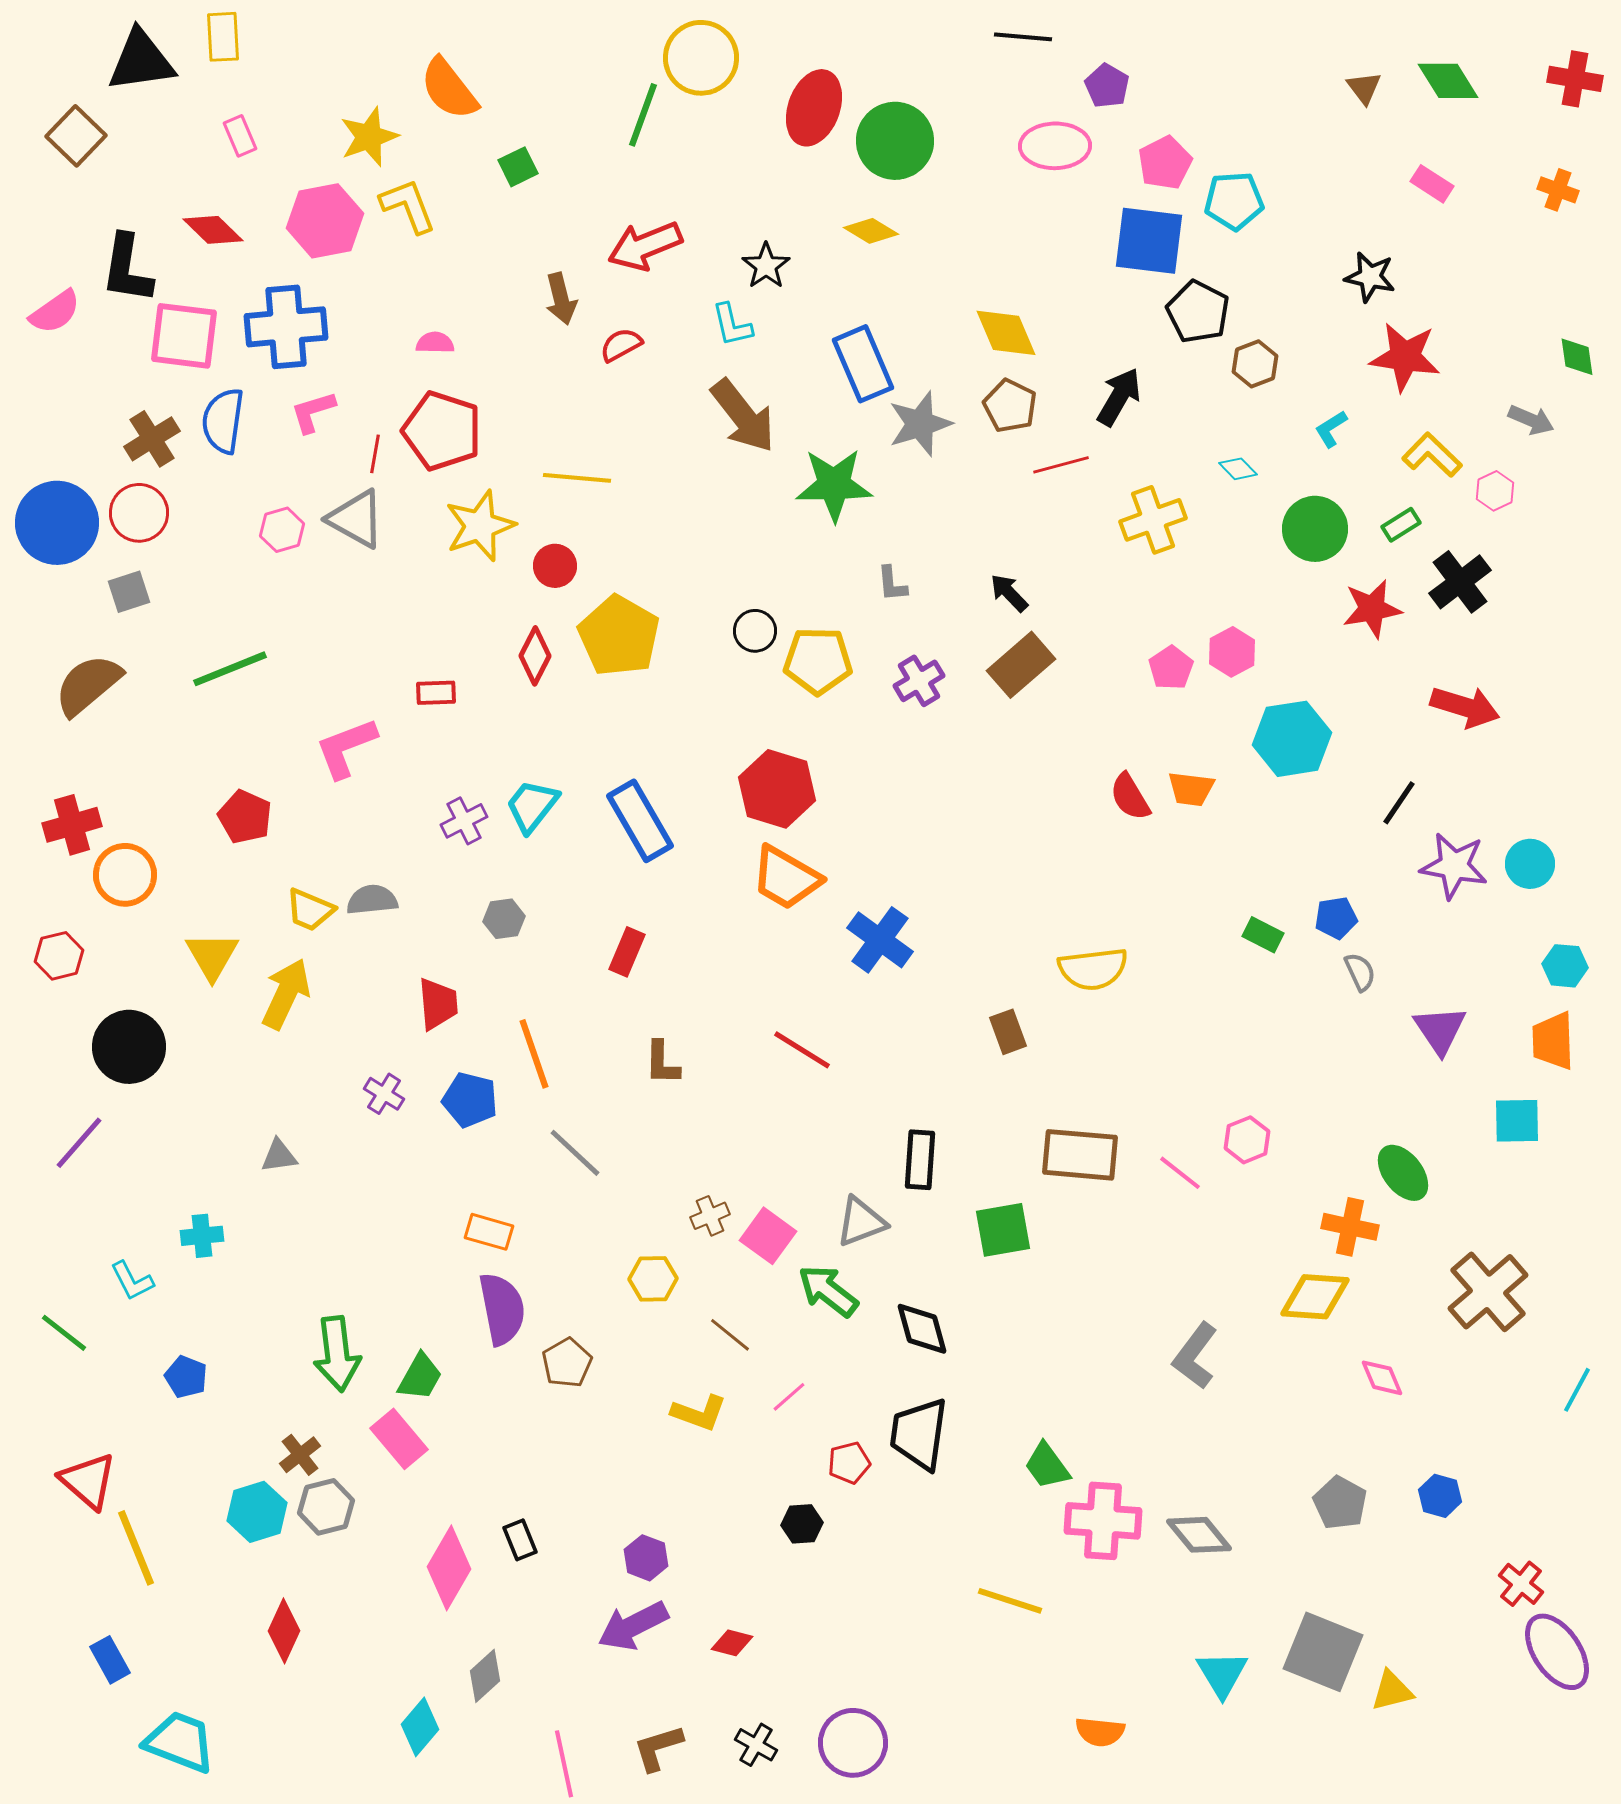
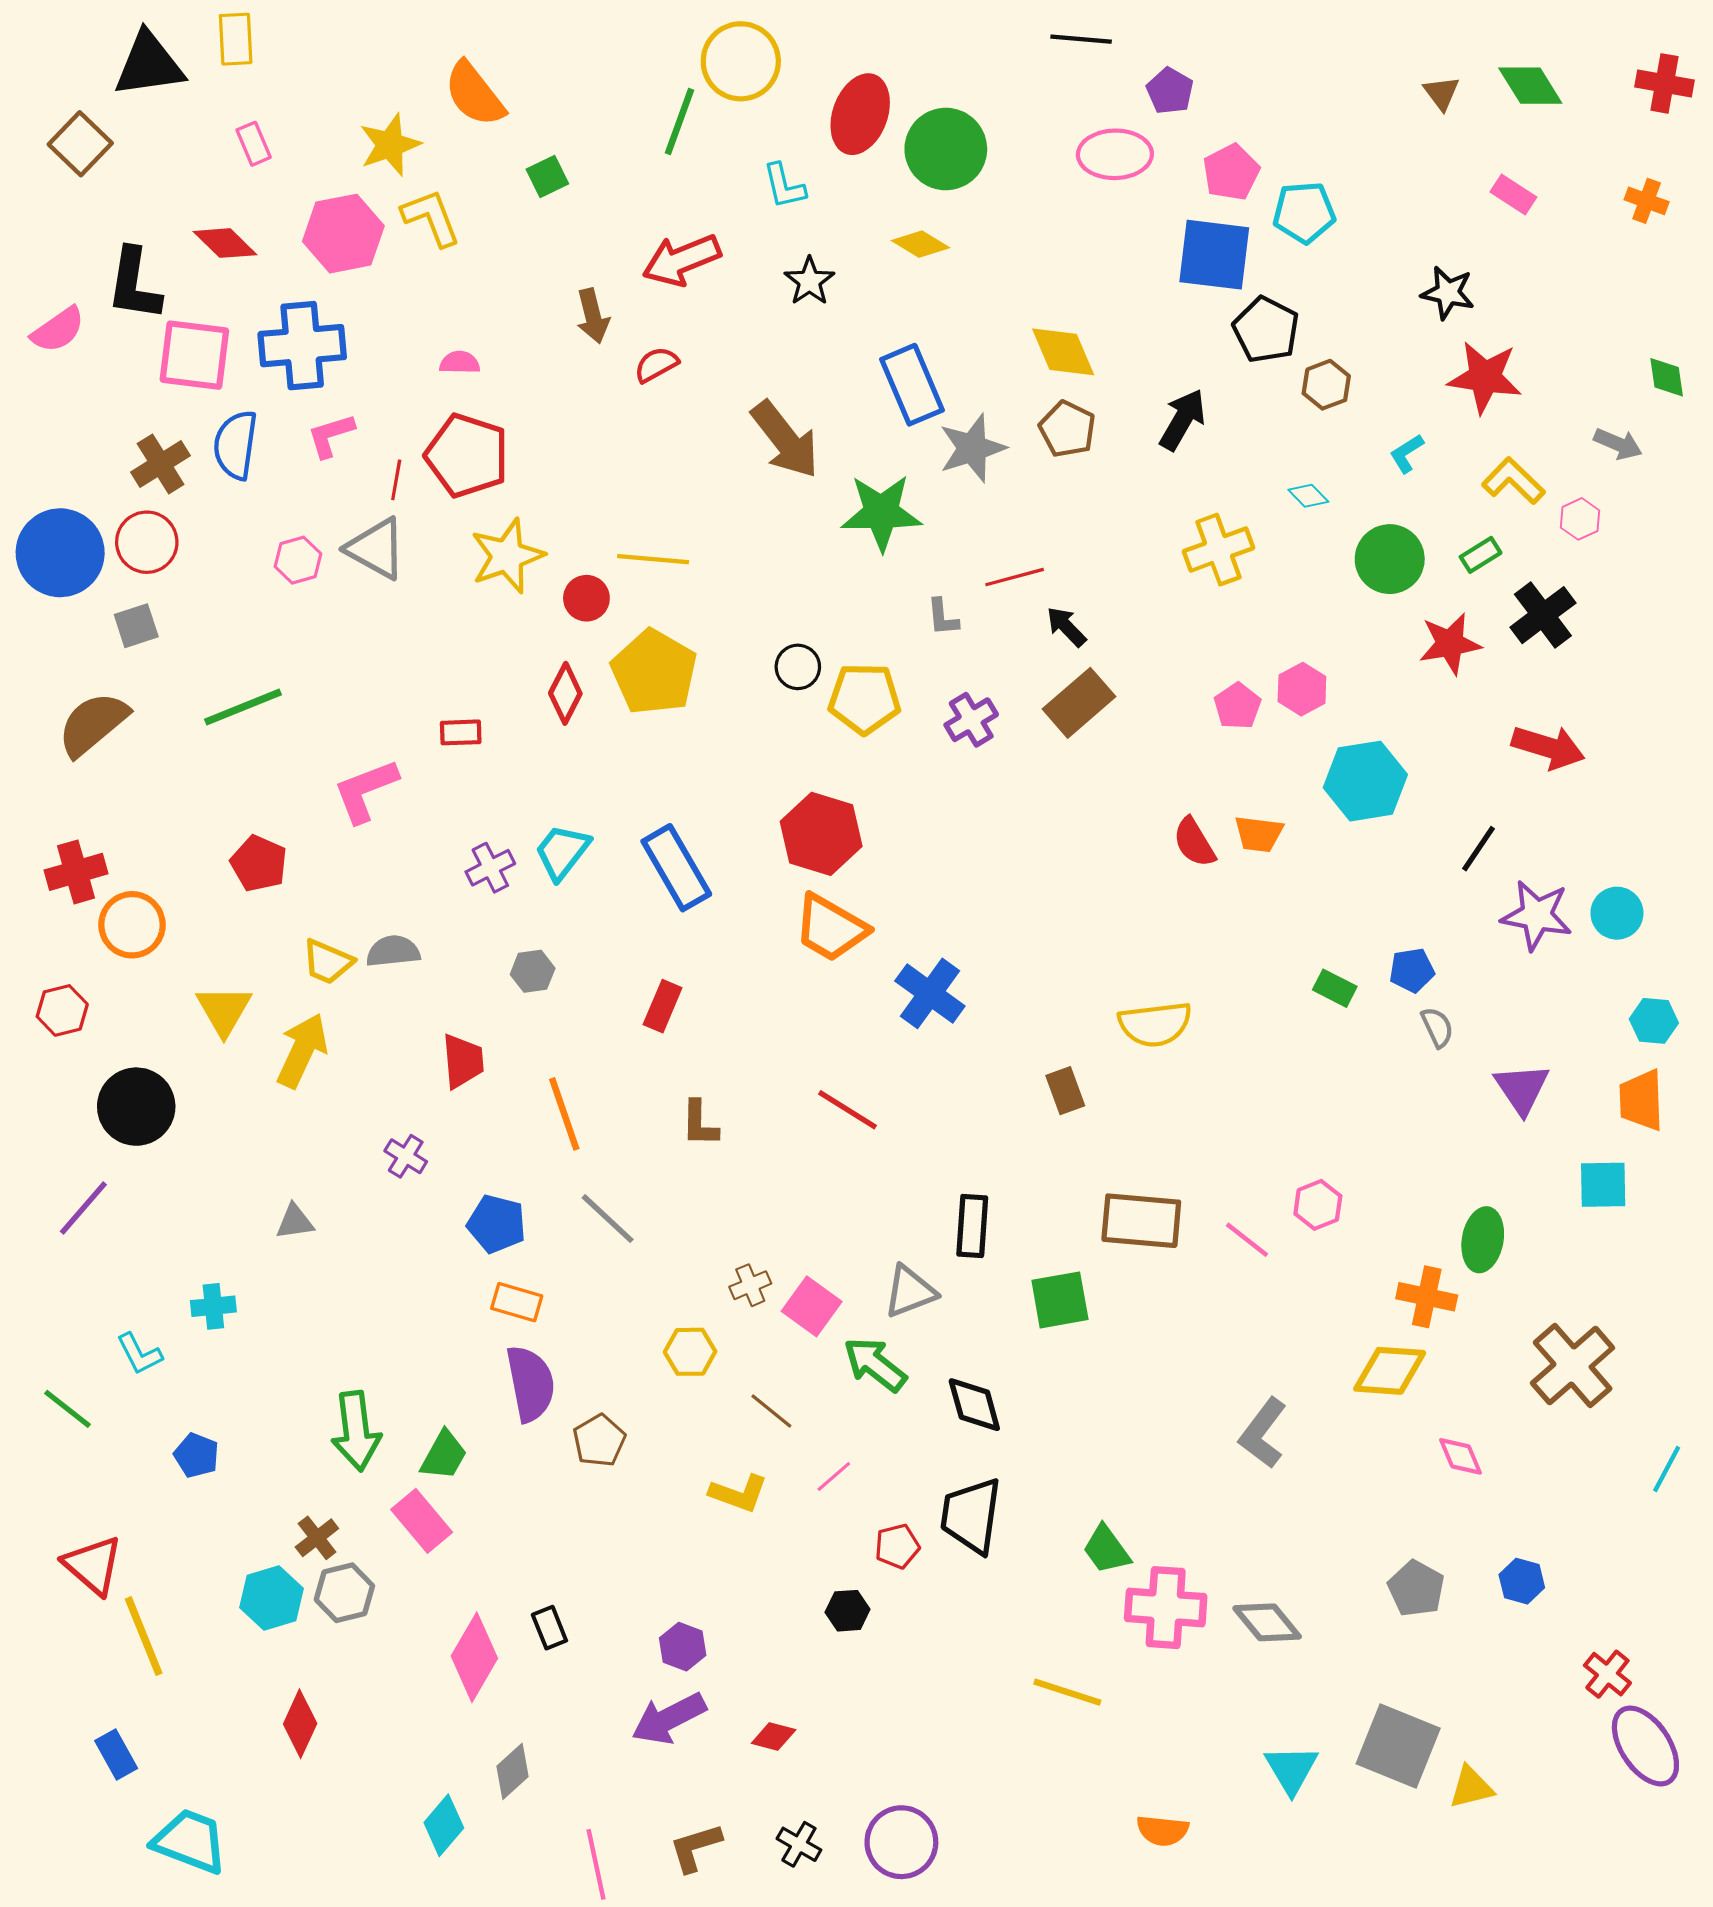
cyan L-shape: (732, 325) -> (784, 186), moved
red line: (1061, 465) -> (1015, 577), moved
yellow line: (577, 478) -> (653, 559), moved
blue pentagon: (470, 1100) -> (497, 1224), moved
green ellipse: (1403, 1173) -> (1483, 1240), turned 48

